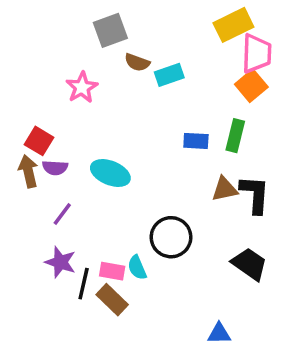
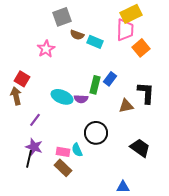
pink trapezoid: (257, 54) -> (125, 30), moved
cyan rectangle: (169, 75) -> (95, 42), turned 42
green rectangle: (235, 136) -> (95, 85), moved
blue rectangle: (196, 141) -> (110, 79), turned -56
purple semicircle: (55, 168) -> (81, 99), moved
black L-shape: (255, 194) -> (146, 93), moved
black line: (84, 284) -> (29, 159), moved

